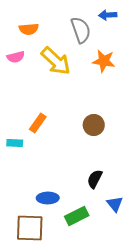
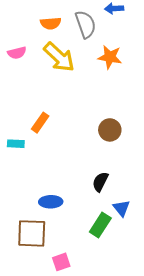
orange semicircle: (29, 29) -> (51, 23), moved
brown circle: (94, 125) -> (110, 130), moved
green rectangle: (77, 216) -> (100, 225), moved, turned -30

